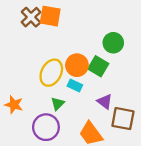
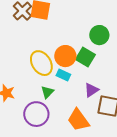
yellow ellipse: (51, 73) -> (41, 63), turned -60
purple triangle: (105, 102) -> (91, 90), turned 49

